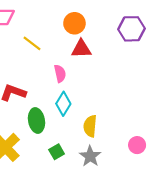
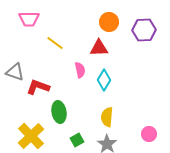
orange circle: (74, 23) -> (109, 22), moved
cyan diamond: (63, 104) -> (104, 80), moved

